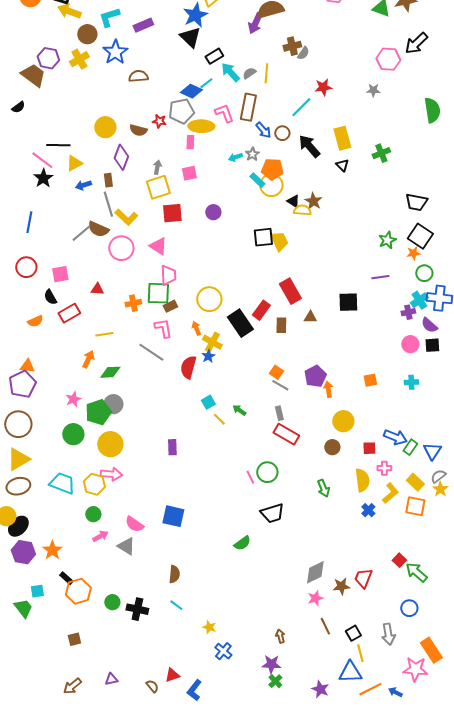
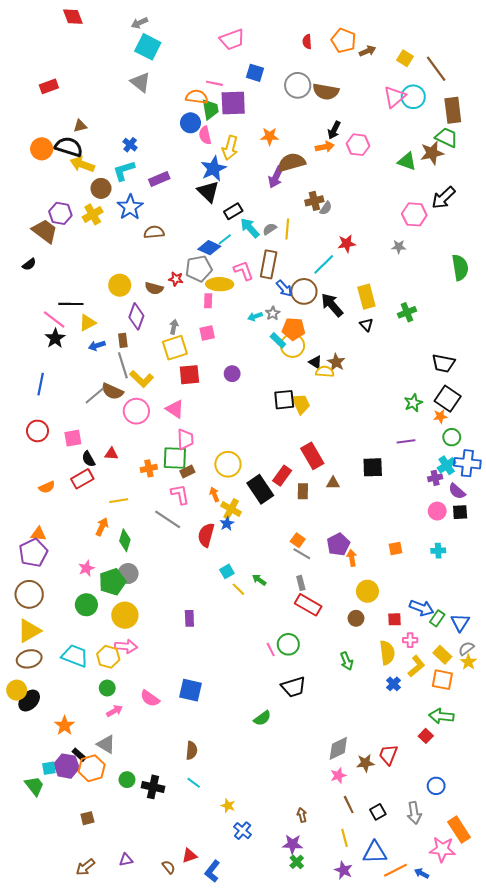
brown circle: (282, 133) -> (304, 291), size x1.6
black semicircle: (50, 297) -> (88, 459), moved
green diamond: (110, 372) -> (125, 540), turned -70
gray triangle: (126, 546) -> (106, 744), moved
purple hexagon: (23, 552) -> (67, 766), moved
green arrow: (416, 572) -> (441, 716), moved, turned -35
yellow line: (360, 653) -> (345, 838), moved

